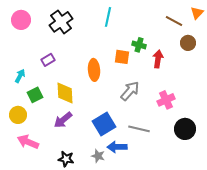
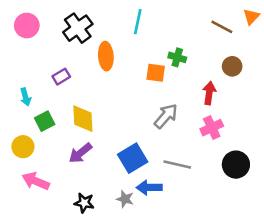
brown circle: (188, 43) -> (232, 66), moved
red arrow: (158, 59) -> (209, 93), moved
orange ellipse: (94, 70) -> (106, 56), moved
cyan arrow: (20, 76) -> (26, 97), turned 136

